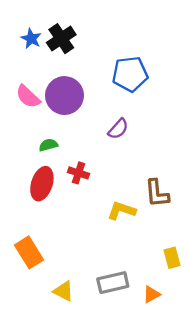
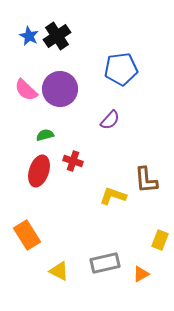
yellow rectangle: (172, 258) -> (160, 240), turned 36

